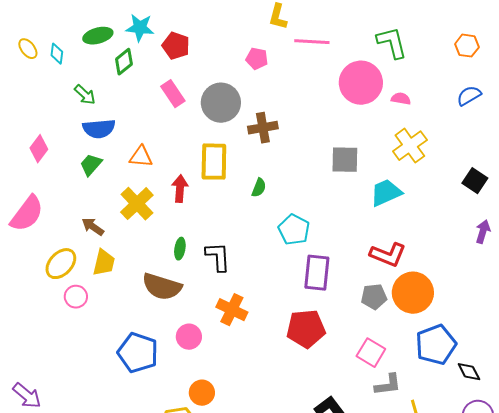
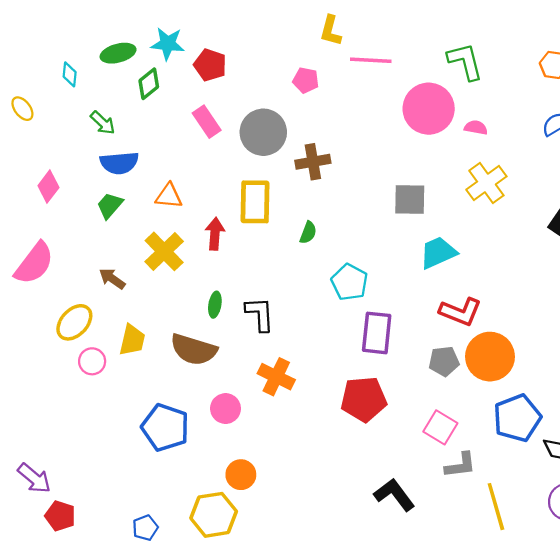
yellow ellipse: (28, 49) -> (22, 109), moved
cyan trapezoid: (386, 193) -> (438, 253), moved
yellow trapezoid: (104, 263) -> (132, 340), moved

